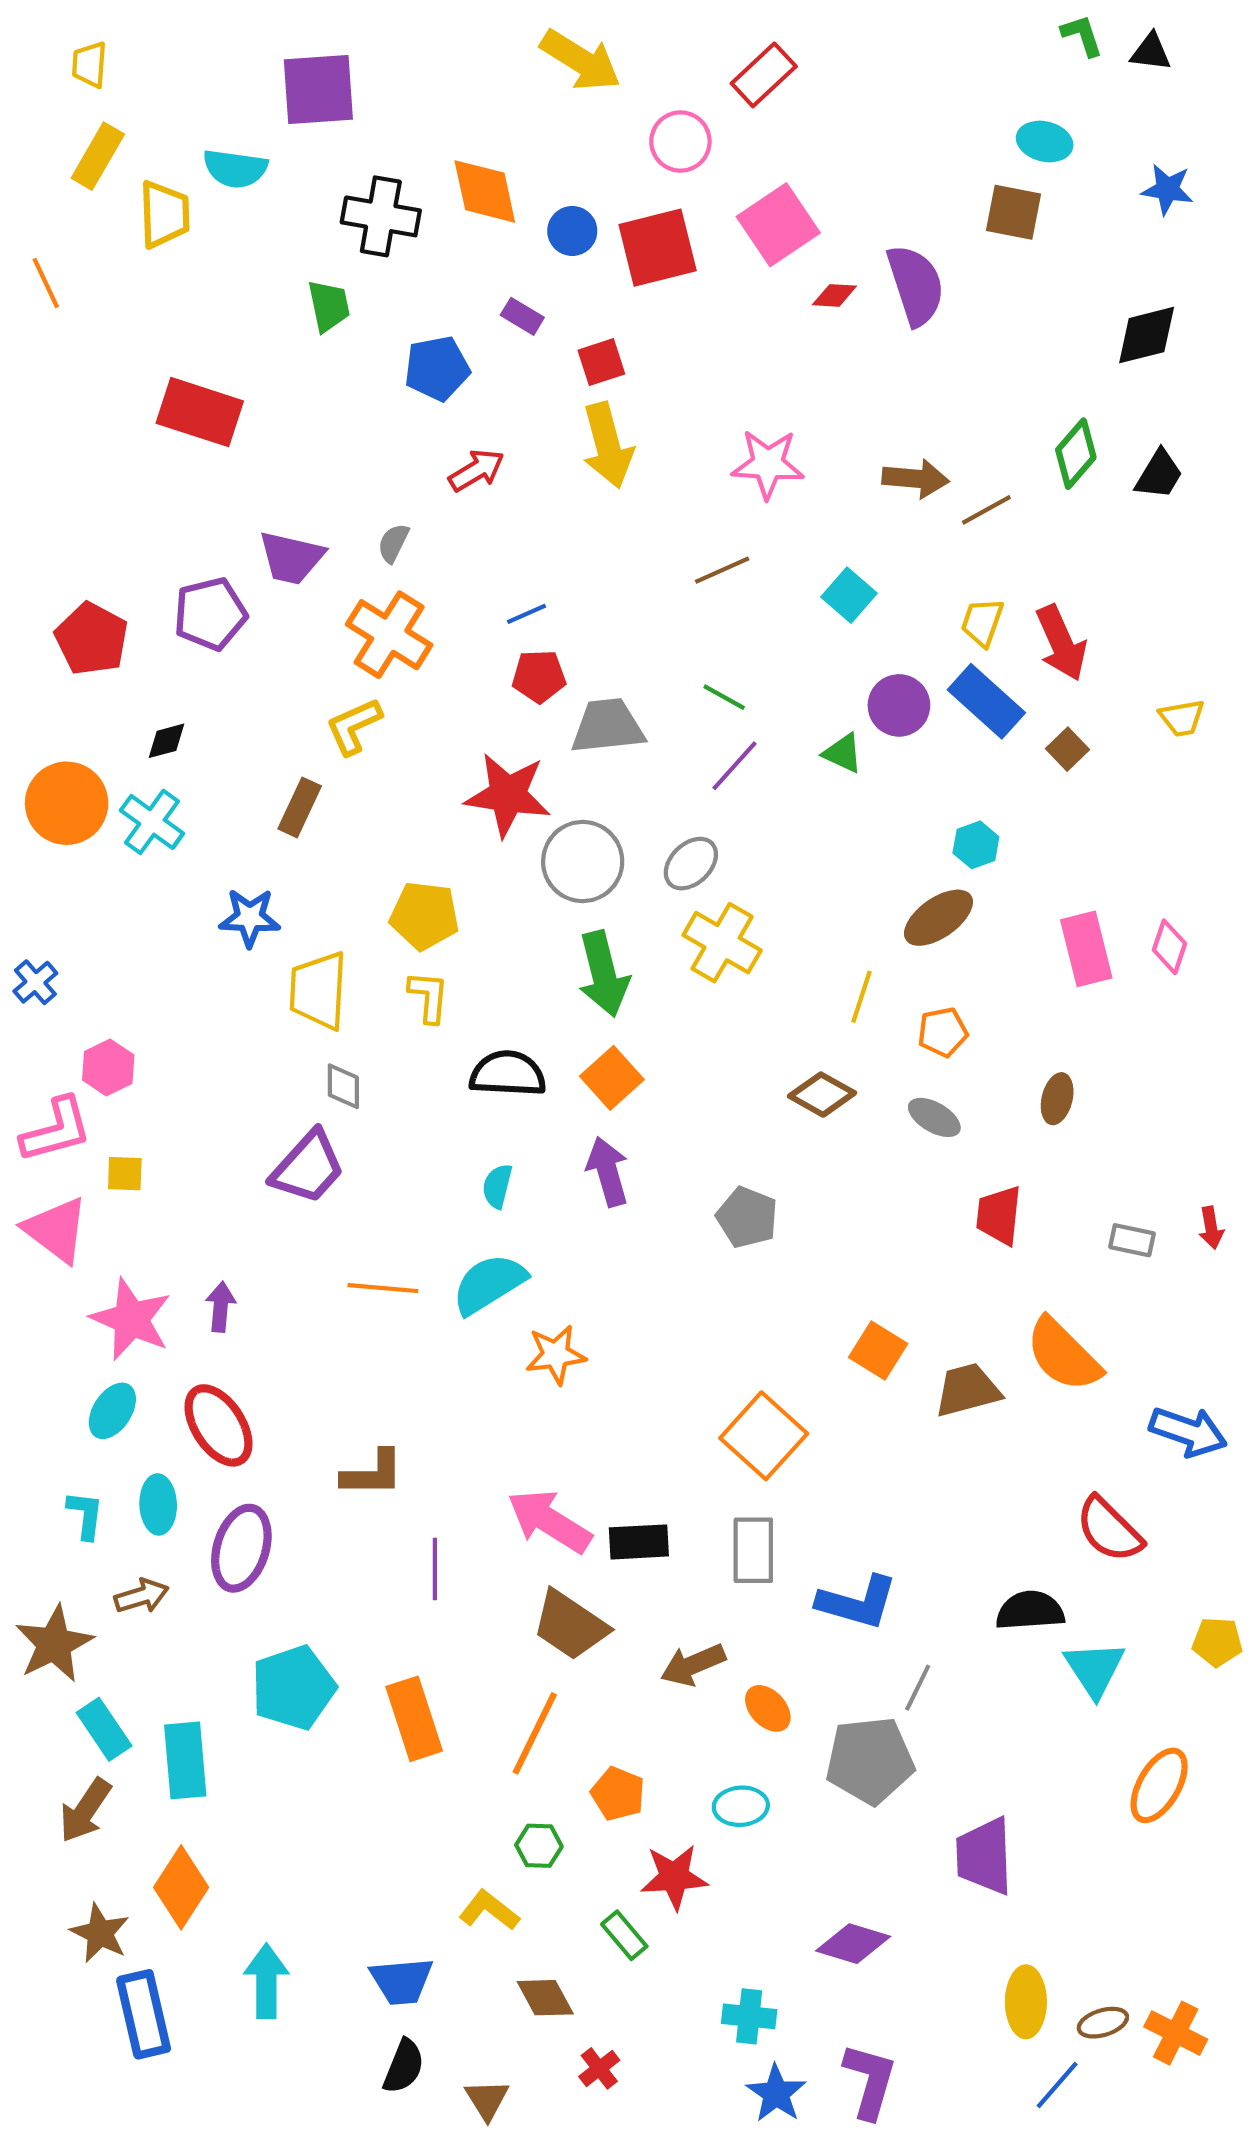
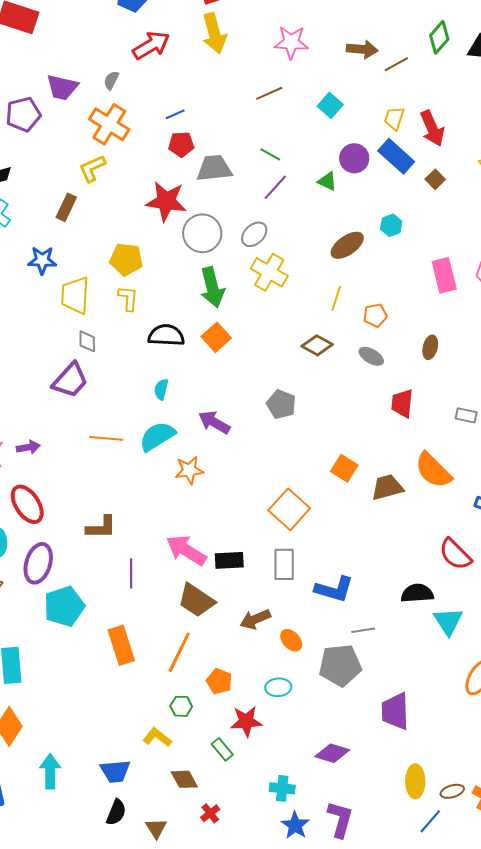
red arrow: (477, 470) -> (151, 45), size x1.4
brown ellipse: (938, 918) -> (347, 245), moved
purple arrow: (608, 1172) -> (214, 422), moved, turned -44
purple arrow: (221, 1307) -> (28, 447), turned 75
cyan pentagon: (293, 1688) -> (64, 606), moved
gray line: (918, 1688) -> (363, 630), turned 55

